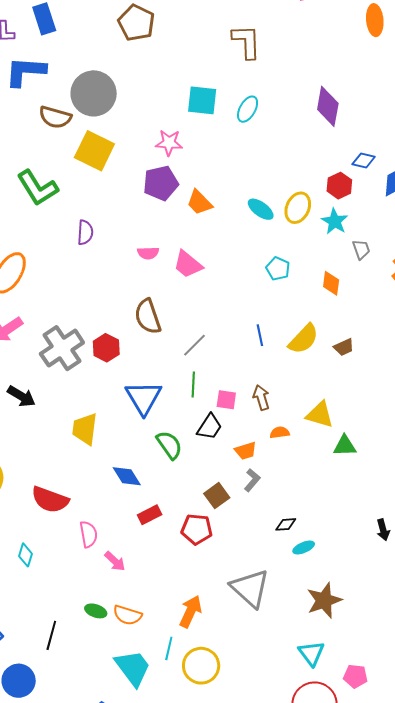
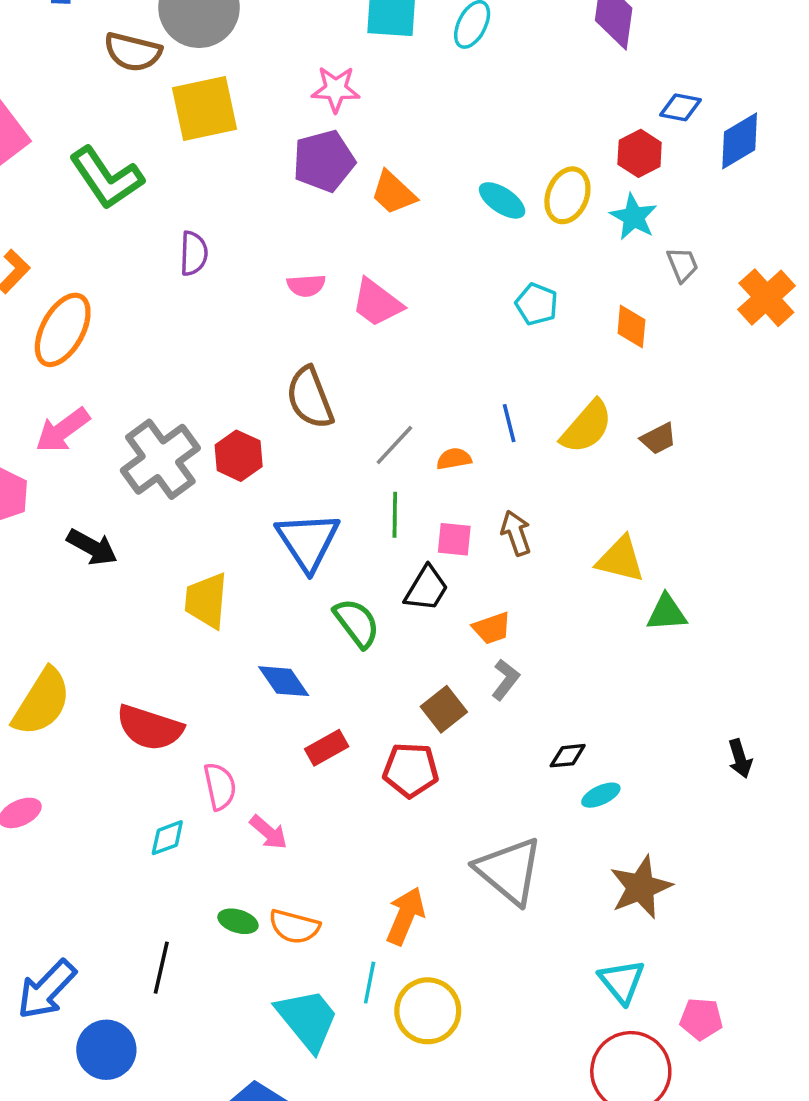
yellow square: (94, 151) -> (204, 108), turned -36
orange semicircle: (280, 433) -> (454, 459), moved
cyan diamond: (25, 555) -> (167, 838), moved, turned 55

